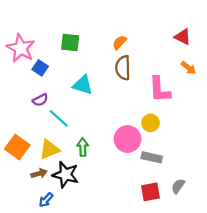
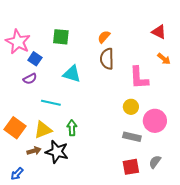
purple semicircle: (40, 100) -> (30, 79), moved
cyan line: (59, 118) -> (51, 103), turned -30
pink circle: (128, 139) -> (155, 121), moved
blue arrow: (46, 200) -> (17, 174), moved

